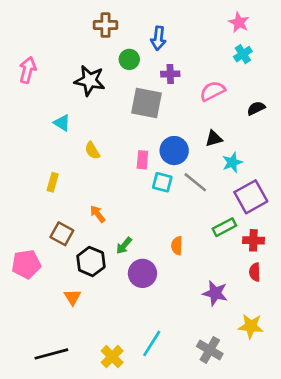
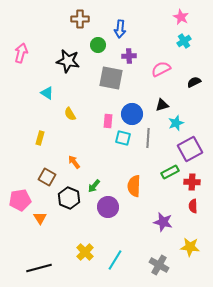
gray line: (195, 182) -> (148, 138), turned 54
orange semicircle: (177, 246) -> (134, 186), size x1.5
orange triangle: (72, 297) -> (40, 218), moved
yellow cross: (112, 357) -> (85, 252), moved

